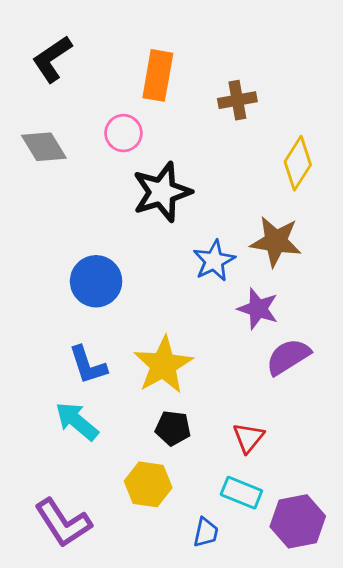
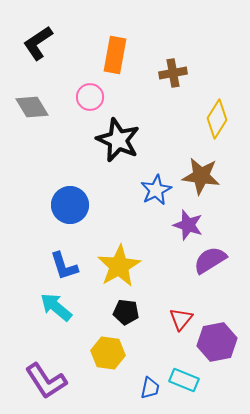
black star: (162, 192) -> (118, 140), turned -30
cyan rectangle: (241, 493) -> (184, 380), moved
purple hexagon: (298, 521) -> (217, 342), moved

